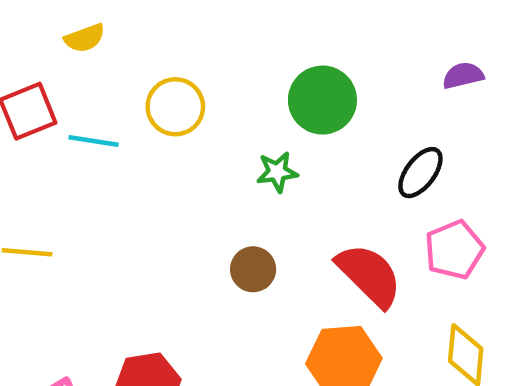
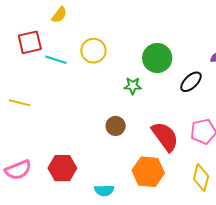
yellow semicircle: (85, 38) -> (59, 15), turned -42
black ellipse: (420, 173) -> (191, 82), moved

